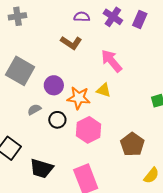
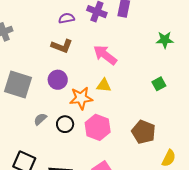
purple circle: (54, 85) -> (58, 80), moved

